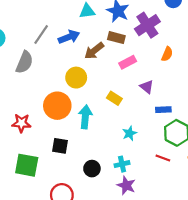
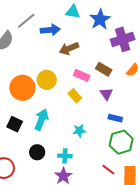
brown rectangle: (116, 38) -> (104, 69), moved
pink rectangle: (128, 62) -> (82, 75), moved, turned 35
yellow circle: (76, 78) -> (47, 80), moved
cyan arrow: (85, 117) -> (41, 120), moved
red line: (163, 158) -> (108, 170), moved

